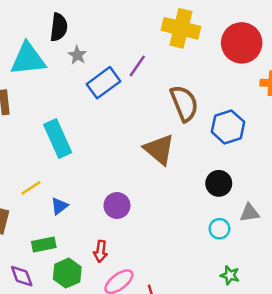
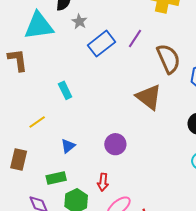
purple line: (137, 66) -> (135, 39), moved
cyan rectangle: (58, 138) -> (65, 90), size x0.6
yellow line: (31, 188) -> (37, 122), moved

